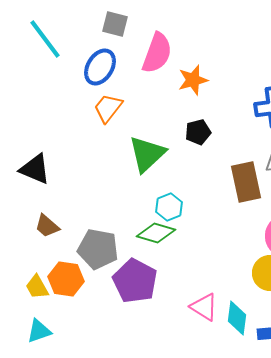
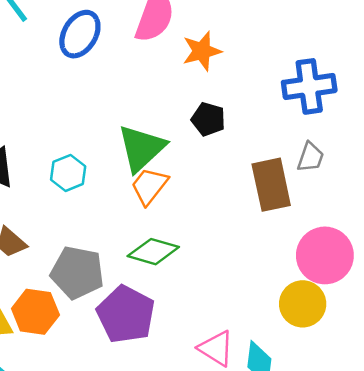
orange trapezoid: (108, 108) -> (149, 186), moved
black pentagon: (198, 132) -> (208, 119), turned 30
cyan hexagon: (169, 207) -> (68, 173), moved

